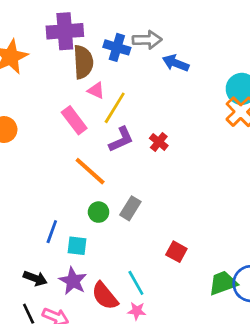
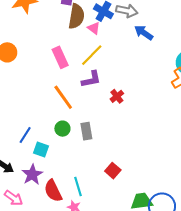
pink triangle: (96, 90) -> (94, 28), moved
red cross: (159, 142) -> (117, 96), moved
gray rectangle: (130, 208) -> (86, 131), turned -54

